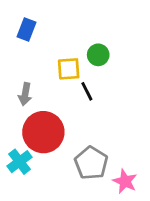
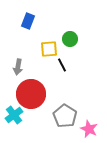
blue rectangle: (27, 30) -> (28, 21), moved

